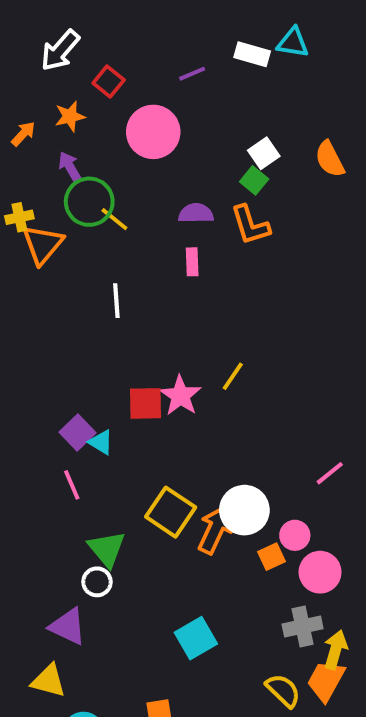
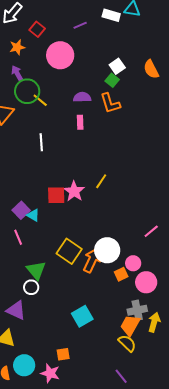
orange trapezoid: (326, 681) -> (130, 325), moved

